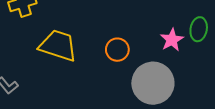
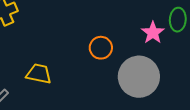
yellow trapezoid: (58, 46) -> (39, 74), moved, size x0.7

